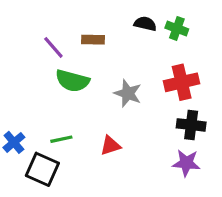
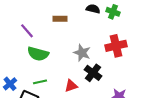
purple line: (53, 47) -> (27, 31), moved
green semicircle: (72, 81) -> (38, 54), moved
black cross: (191, 125) -> (93, 73), moved, turned 30

